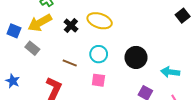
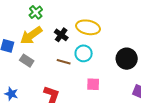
cyan circle: (99, 54) -> (84, 53), moved
brown line: (70, 63) -> (64, 62), moved

